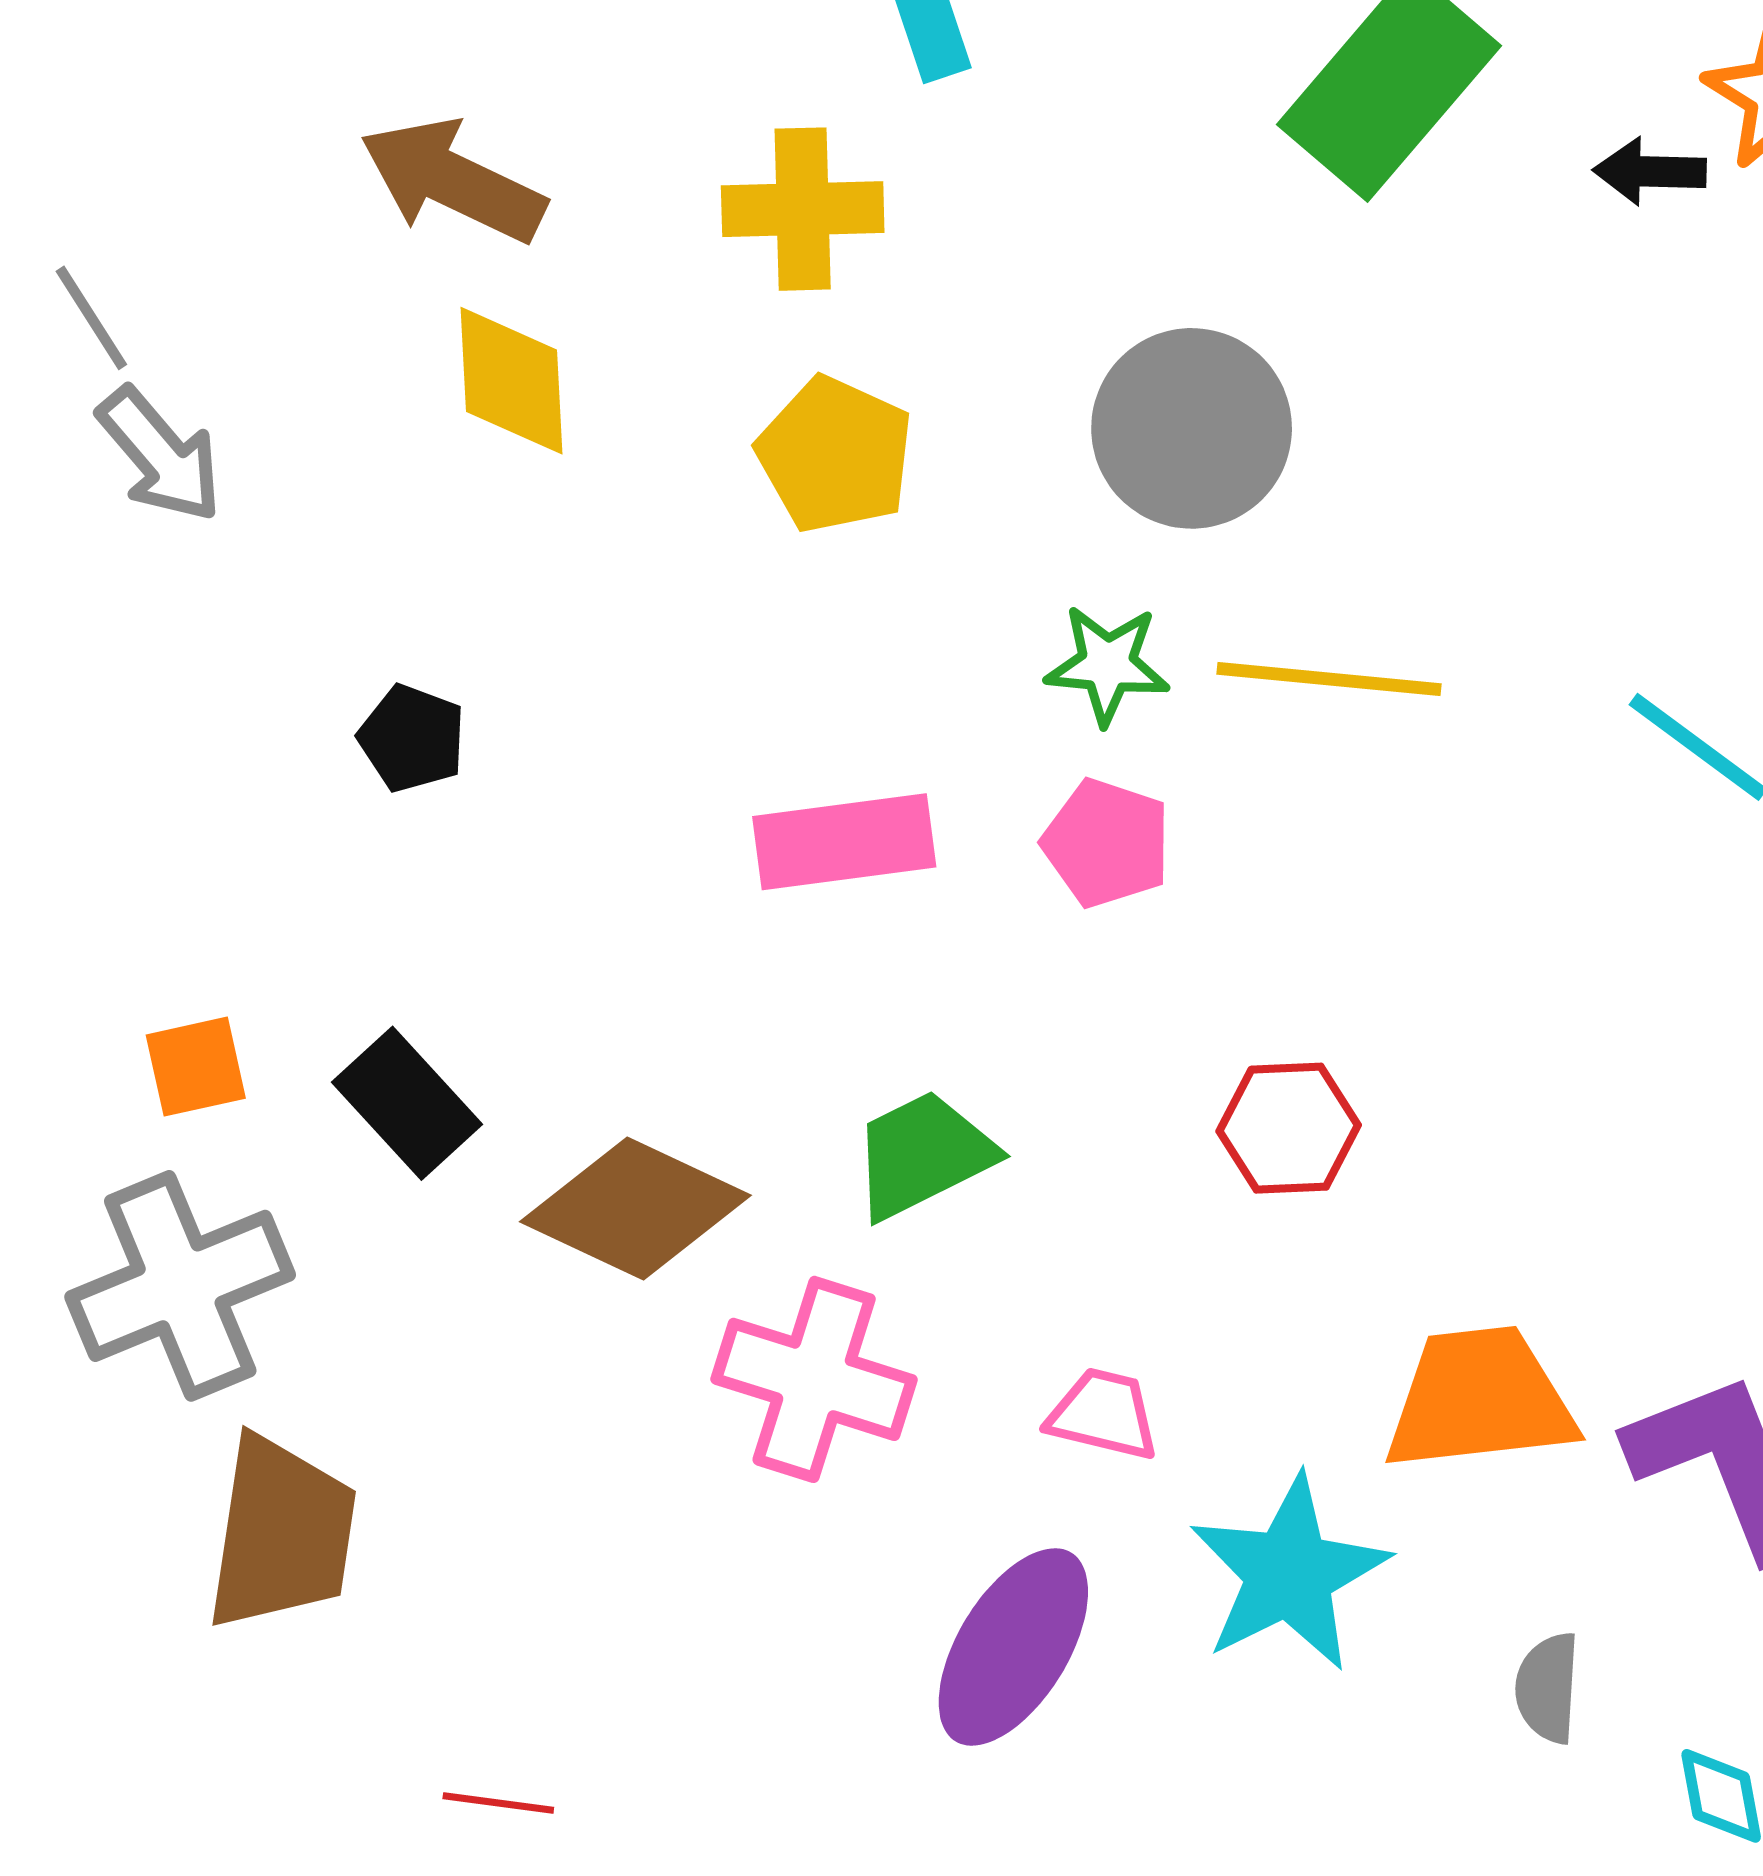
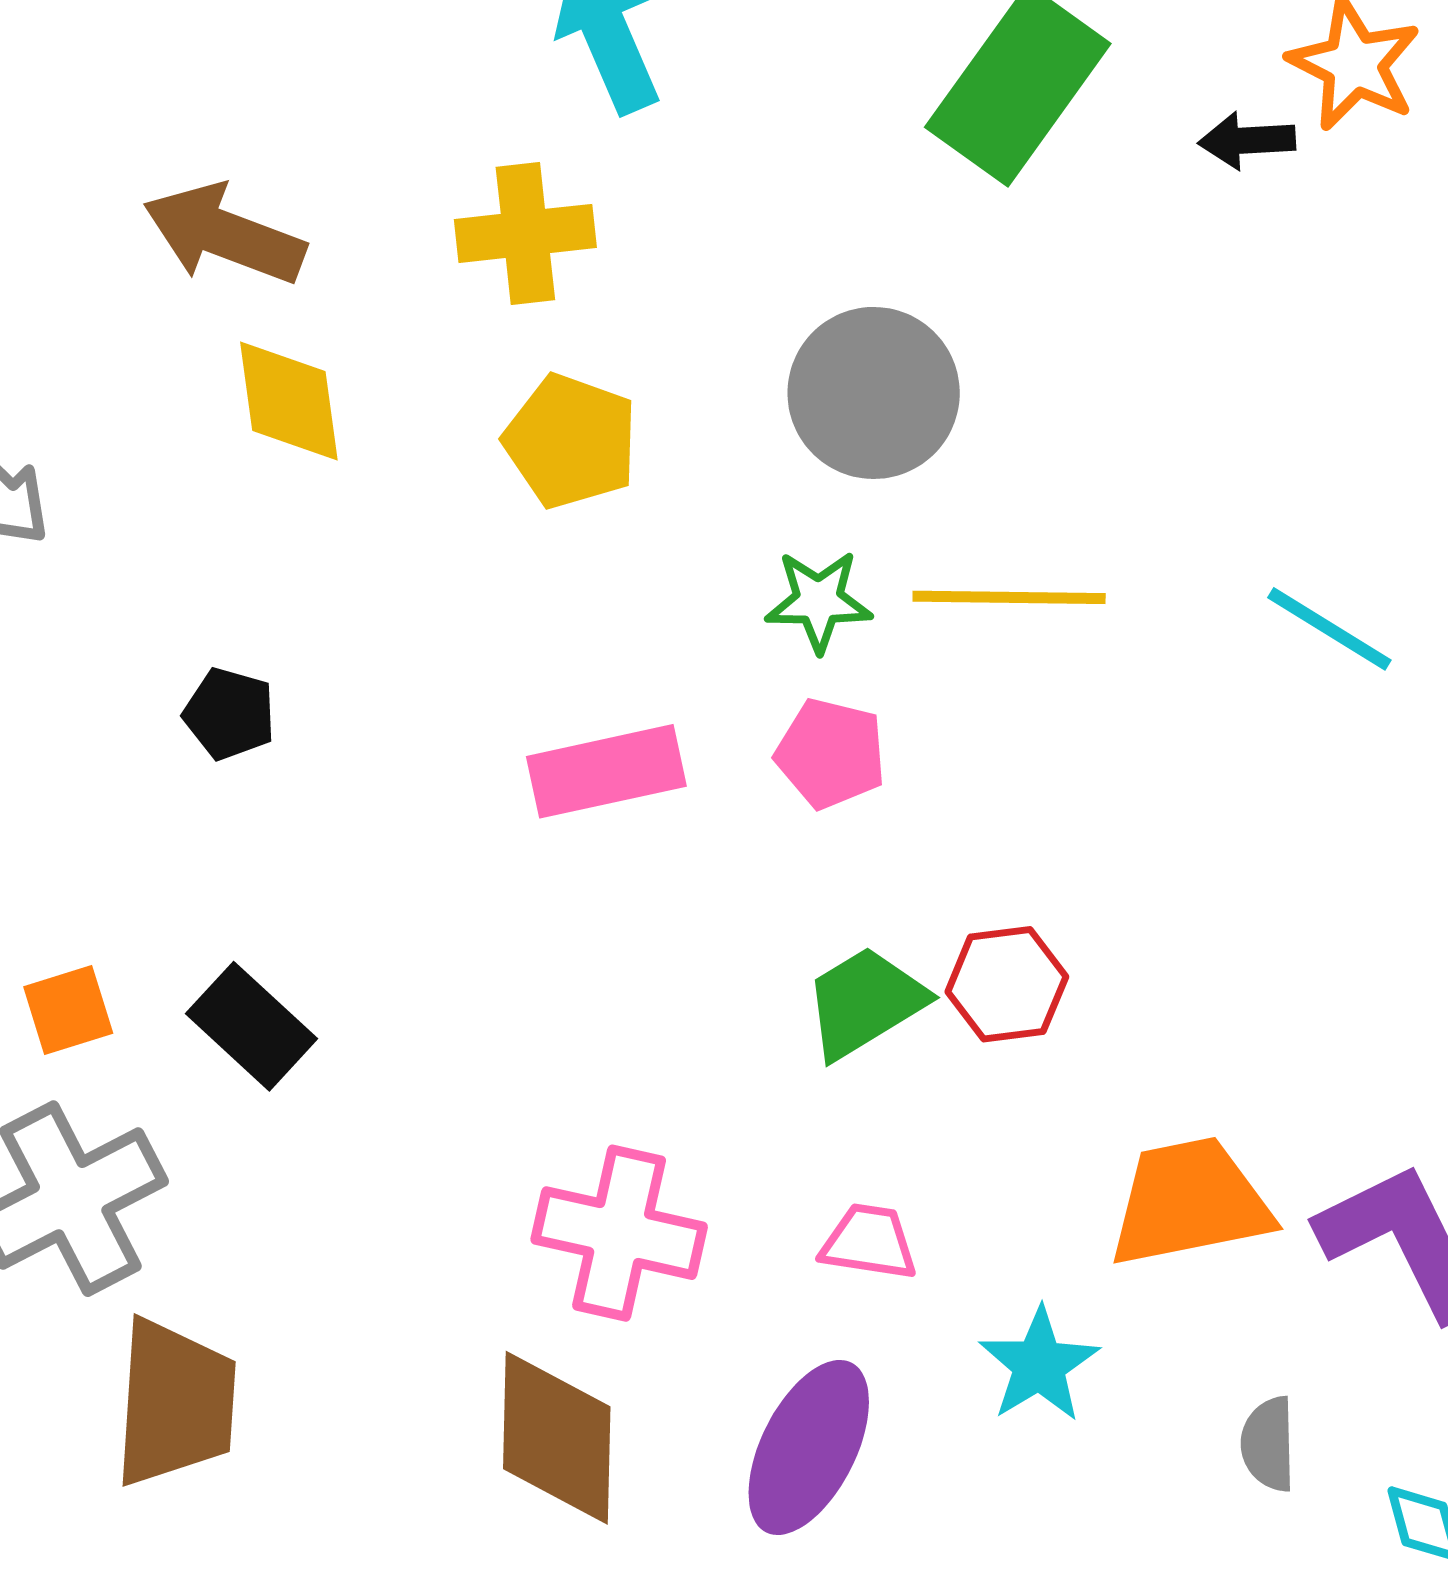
green trapezoid: (923, 1155) -> (865, 1002), moved
brown diamond: (635, 1208) -> (557, 1438), moved, turned 71
cyan star: (1289, 1573) -> (1039, 1365), size x0.7

